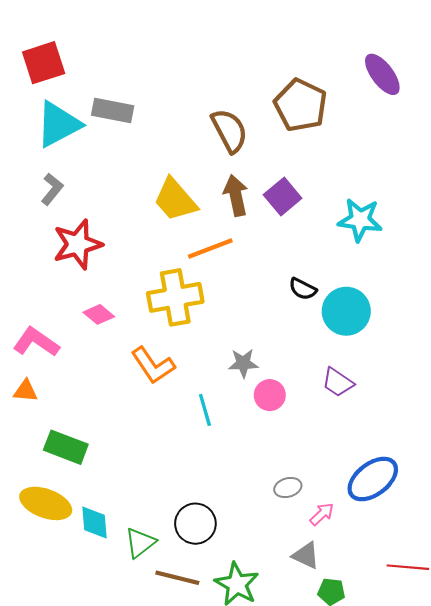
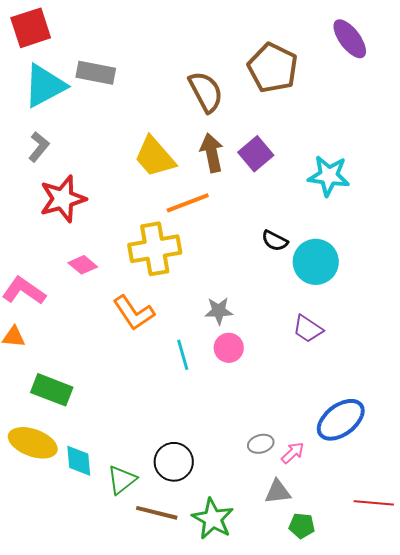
pink circle: (270, 395) -> (229, 348), moved
gray ellipse: (288, 488) -> (261, 444), moved
gray triangle: (306, 555) -> (278, 492), turned -32

